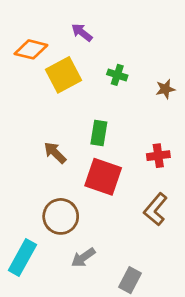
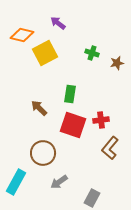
green cross: (117, 75) -> (92, 53), moved
red cross: (158, 156) -> (101, 120), moved

